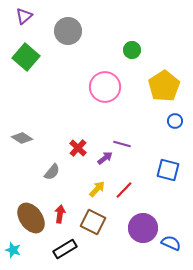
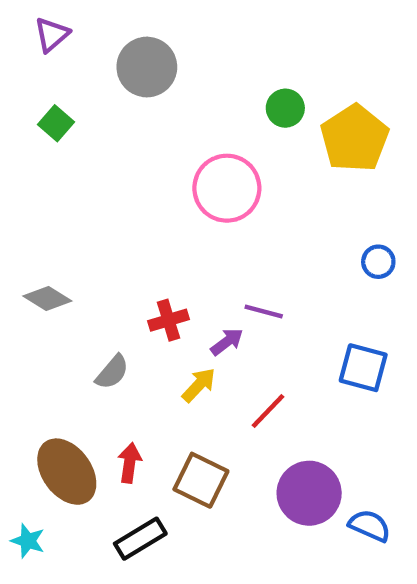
green square: (26, 57) -> (56, 123), size x0.6
yellow pentagon: (164, 86) -> (355, 138), moved
red cross: (78, 148) -> (168, 320), turned 30
yellow arrow: (97, 189) -> (199, 385), moved

